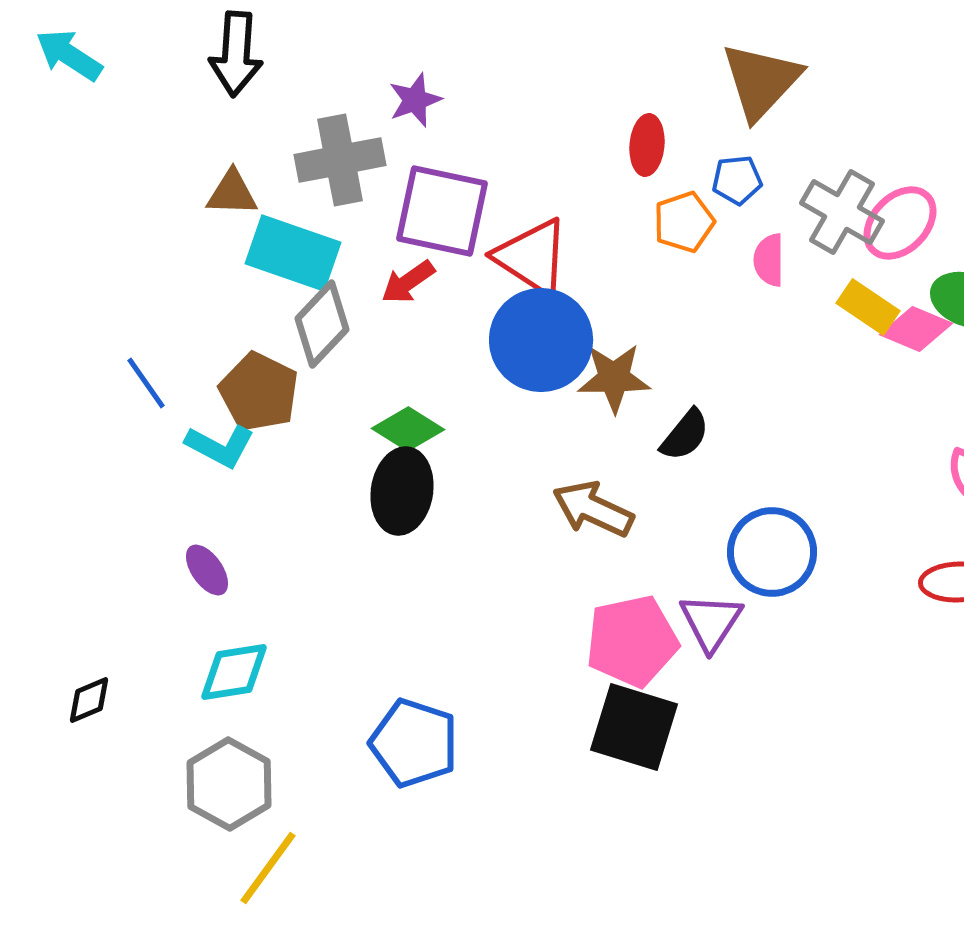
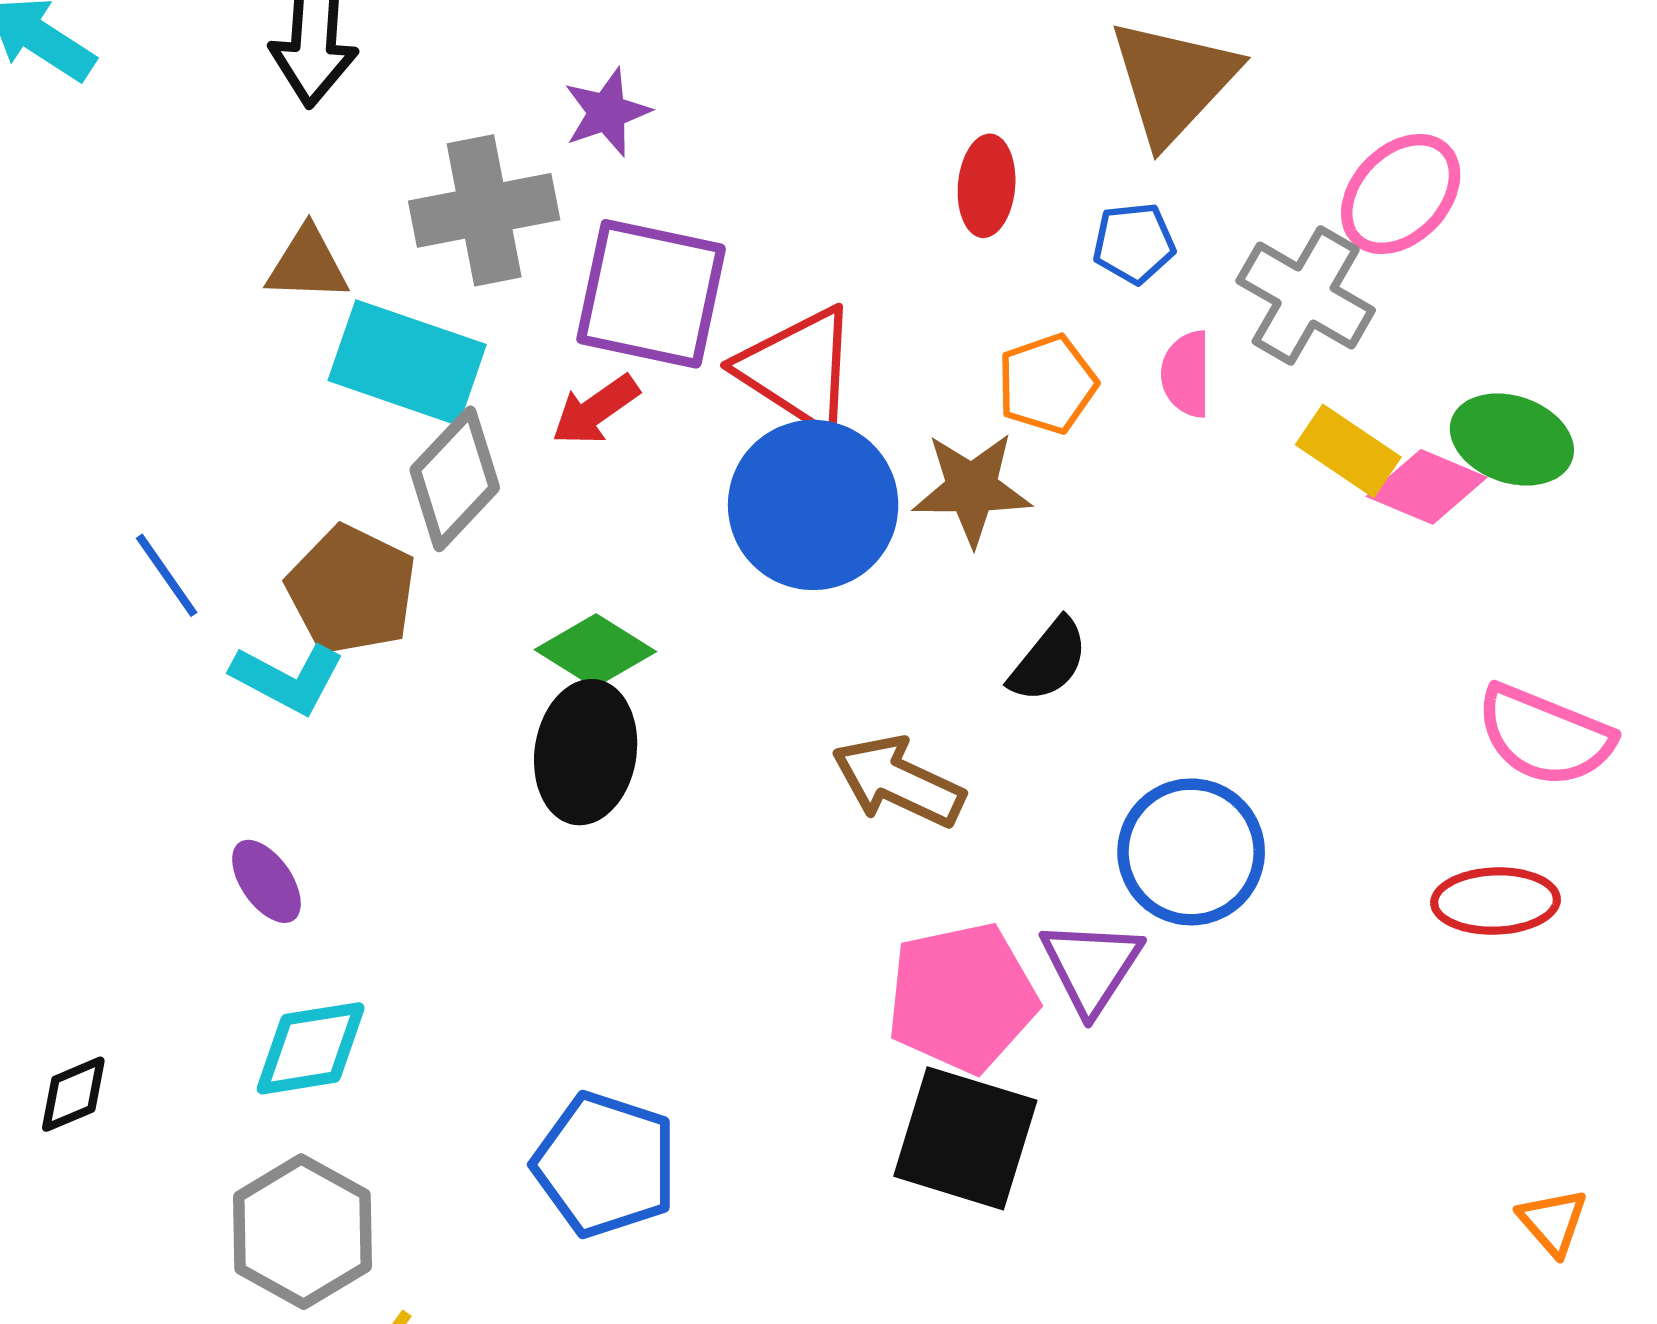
orange pentagon: (684, 222) -> (1047, 384), moved
pink ellipse: (900, 223) -> (1401, 194), moved
brown star: (614, 378) -> (972, 489), moved

